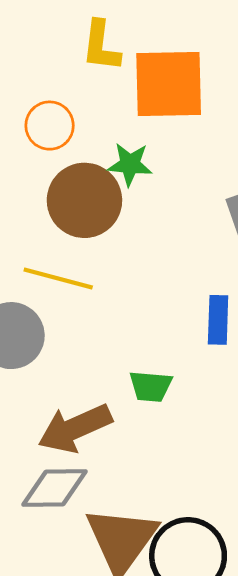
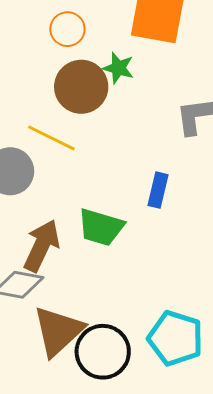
green trapezoid: (151, 386) -> (101, 227), size x1.5
brown arrow: (75, 428) -> (42, 246), turned 128

